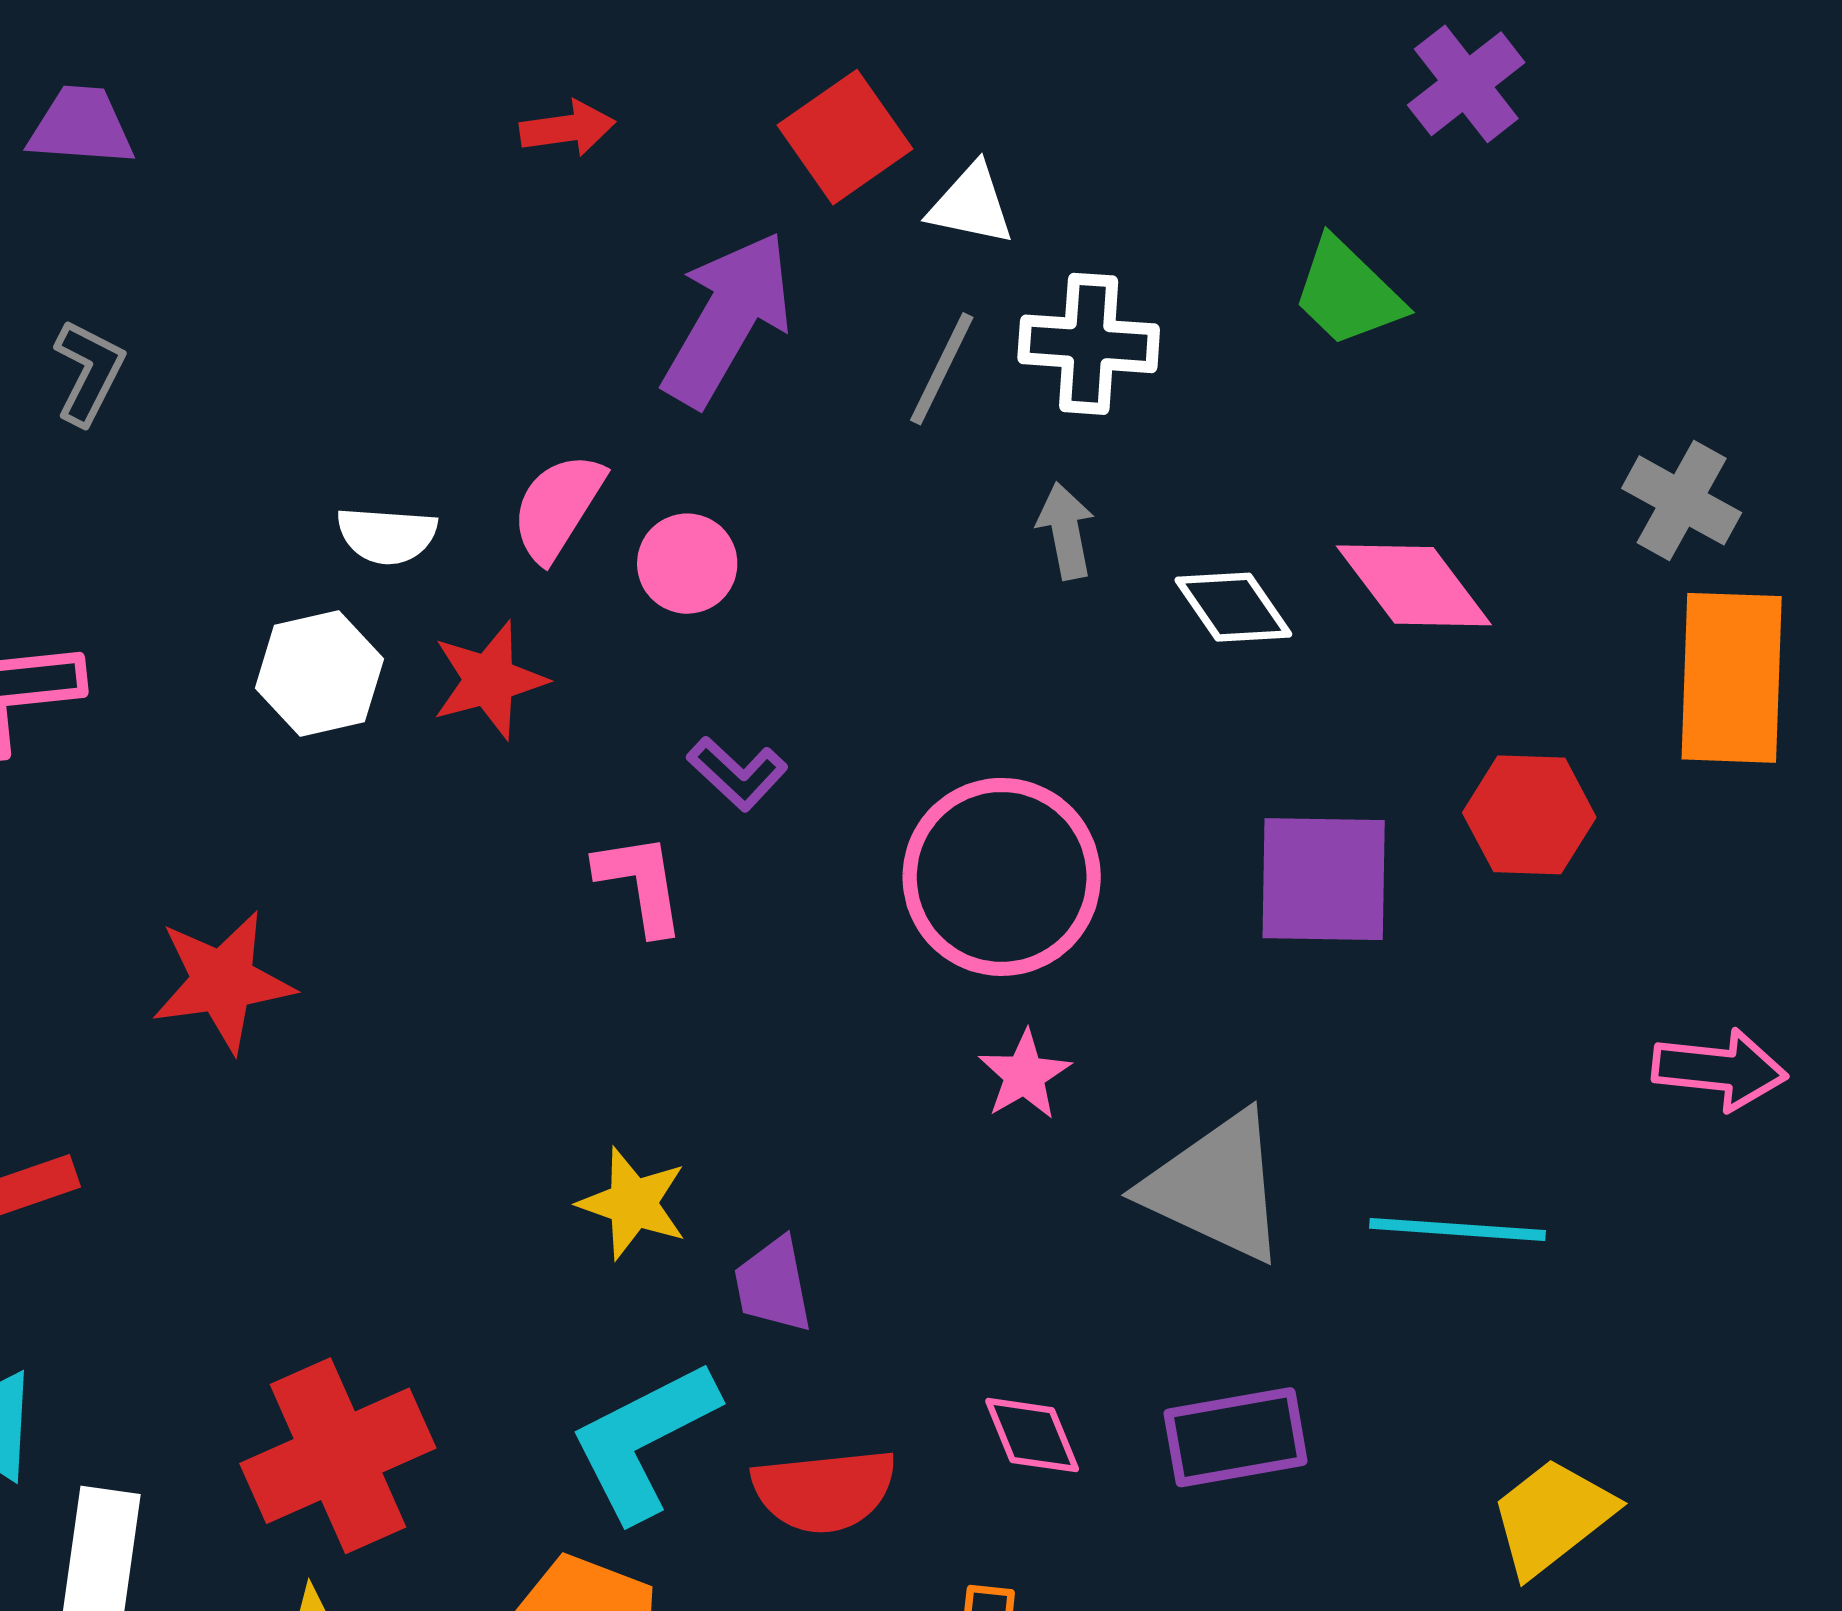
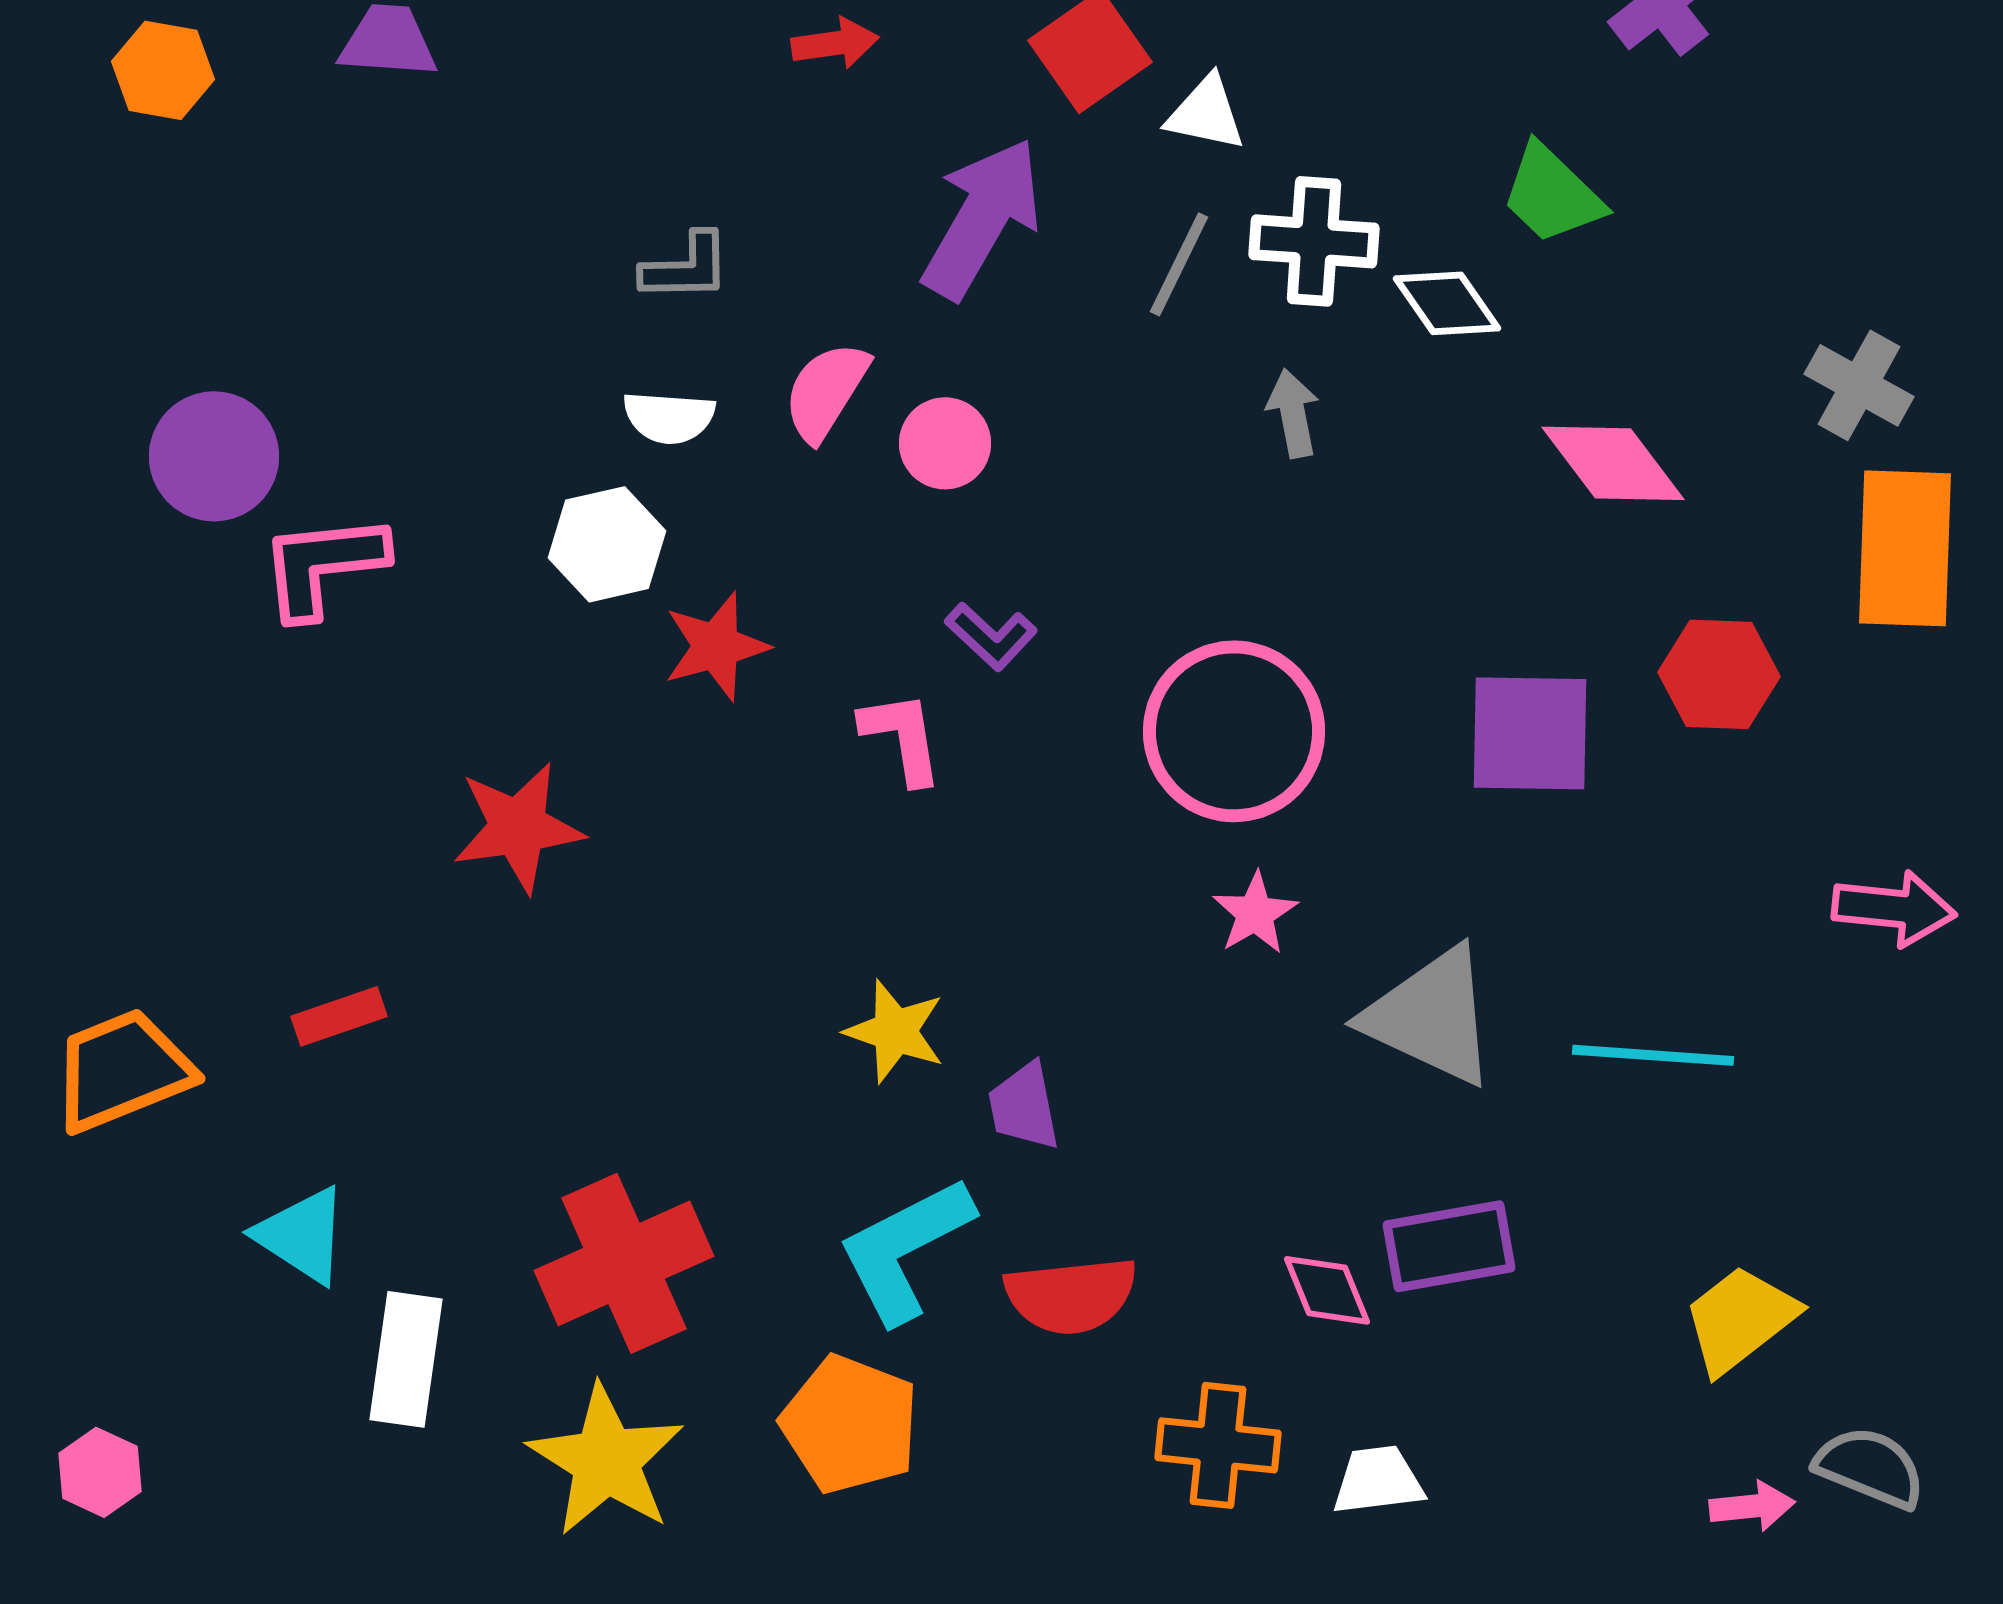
gray L-shape: (89, 372) -> (686, 267), moved, turned 62
white diamond: (1233, 607) -> (1447, 303), moved
red star: (489, 680) -> (716, 646), moved
pink diamond: (1032, 1435) -> (1327, 1290), moved

